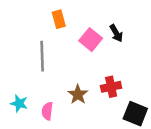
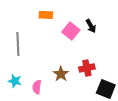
orange rectangle: (59, 19) -> (46, 15), turned -72
gray line: (42, 56) -> (18, 44), moved

